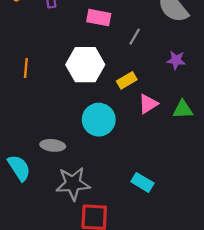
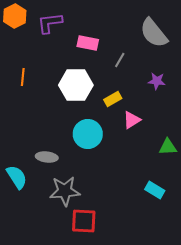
orange line: (26, 68) -> (23, 77), moved
green triangle: (183, 110) -> (168, 147), moved
cyan rectangle: (142, 182) -> (155, 190), moved

